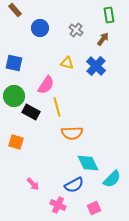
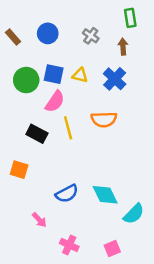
brown rectangle: (15, 10) -> (13, 37), moved
brown arrow: (103, 39) -> (123, 47), turned -40
blue square: (14, 63) -> (54, 74), moved
green circle: (14, 96) -> (26, 80), moved
orange semicircle: (72, 133) -> (104, 119), moved
blue semicircle: (74, 185) -> (67, 194), moved

